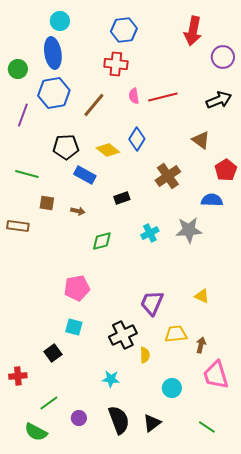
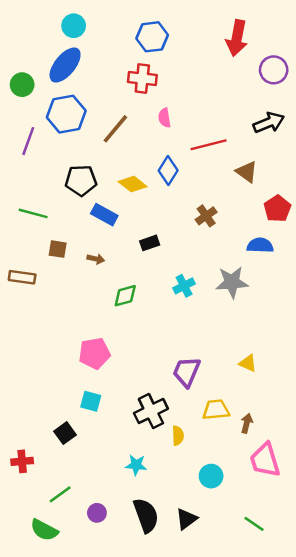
blue ellipse: (53, 53) -> (65, 65), turned 48
red line: (163, 97) -> (209, 145), moved
brown cross: (168, 176) -> (206, 216), size x0.7

